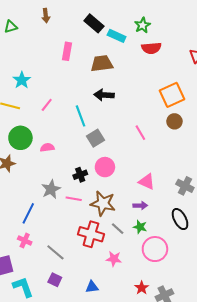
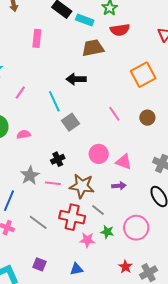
brown trapezoid: (102, 63) -> (93, 48), moved
brown circle: (174, 121) -> (147, 118), moved
pink circle: (105, 167) -> (99, 154), moved
green star: (140, 227) -> (107, 232), moved
gray line: (55, 252) -> (38, 222), moved
pink star: (114, 259) -> (87, 240), moved

